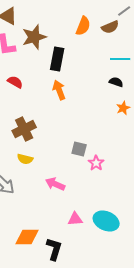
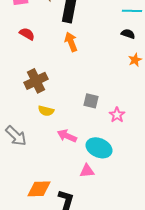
yellow semicircle: (25, 159) -> (46, 111), moved
pink star: (96, 163) -> (117, 115), moved
cyan ellipse: (106, 221) -> (99, 148), moved

